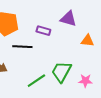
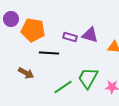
purple triangle: (68, 19) -> (90, 35), moved

